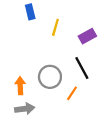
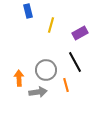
orange line: (72, 93) -> (66, 85), turned -48
gray arrow: (25, 109) -> (38, 92), moved

